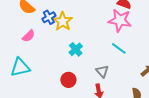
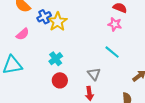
pink star: (120, 20) -> (115, 24), size x0.6
cyan cross: (76, 49) -> (56, 59), moved

